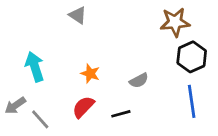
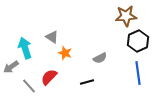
gray triangle: (78, 15) -> (52, 37), moved
gray arrow: (15, 106) -> (11, 67), moved
red semicircle: (83, 107) -> (49, 77), moved

